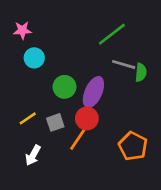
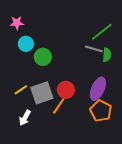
green line: (112, 34) -> (102, 32), moved
green circle: (64, 87) -> (43, 57), moved
purple ellipse: (93, 92) -> (98, 89), moved
gray square: (55, 122) -> (42, 93), size x1.6

